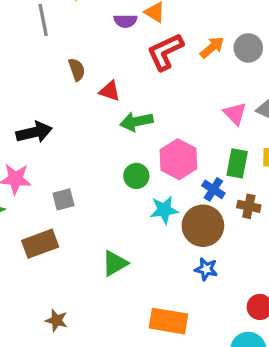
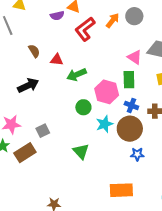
black arrow: (34, 132) -> (28, 85), moved
green rectangle: (237, 163) -> (129, 80), moved
brown rectangle: (40, 244) -> (25, 153), moved
green triangle: (115, 263) -> (81, 151), moved, turned -30

